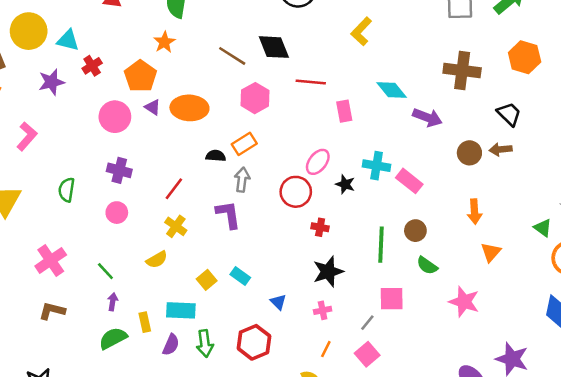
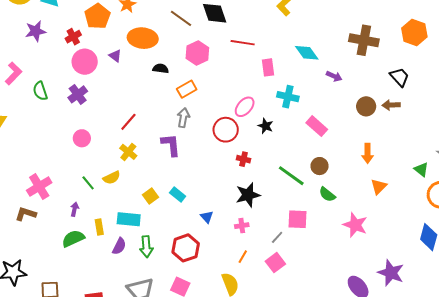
red cross: (92, 66) -> (73, 37), moved
orange pentagon: (140, 76) -> (97, 16), moved
orange ellipse: (189, 108) -> (143, 38), moved
purple arrow: (427, 117) -> (334, 76), size x0.7
black semicircle: (216, 156) -> (161, 69), moved
cyan cross: (377, 166) -> (288, 97), moved
purple cross: (119, 170) -> (78, 94), moved, turned 36
green semicircle: (67, 190) -> (40, 91), moved, turned -30
green line: (381, 245) -> (291, 176), turned -60
pink cross: (51, 260) -> (39, 186), moved
green line: (105, 271) -> (88, 183), moved

